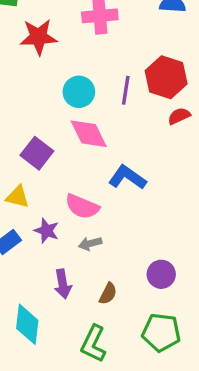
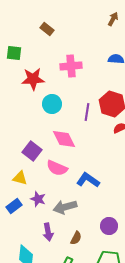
cyan circle: (79, 92) -> (52, 104), moved
blue L-shape: (127, 177) -> (88, 180), moved
pink semicircle: (82, 206) -> (57, 168), moved
gray arrow: (90, 244) -> (65, 207), size x1.6

